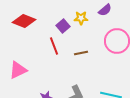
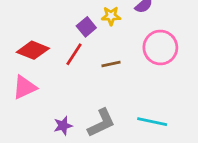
red diamond: (24, 21) -> (33, 50), moved
red line: (54, 46) -> (74, 54), turned 54

